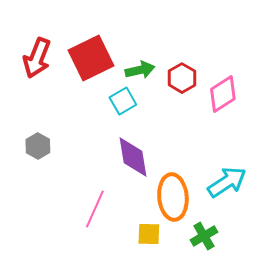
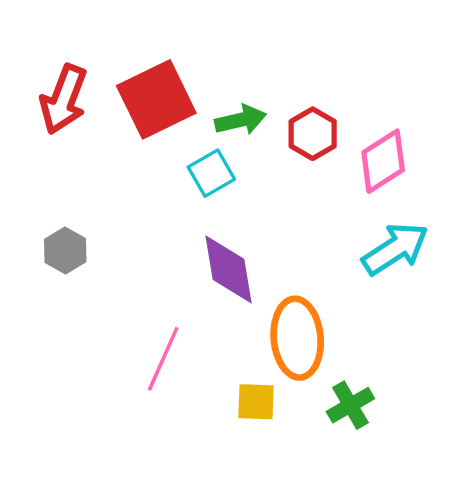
cyan arrow: (227, 182) -> (395, 249), moved

